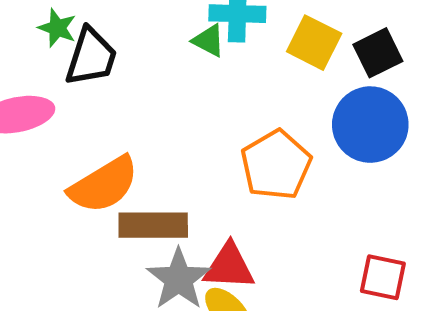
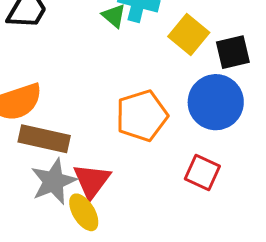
red triangle: (229, 267) -> (92, 181), turned 51
red square: (383, 277) -> (202, 172), moved

